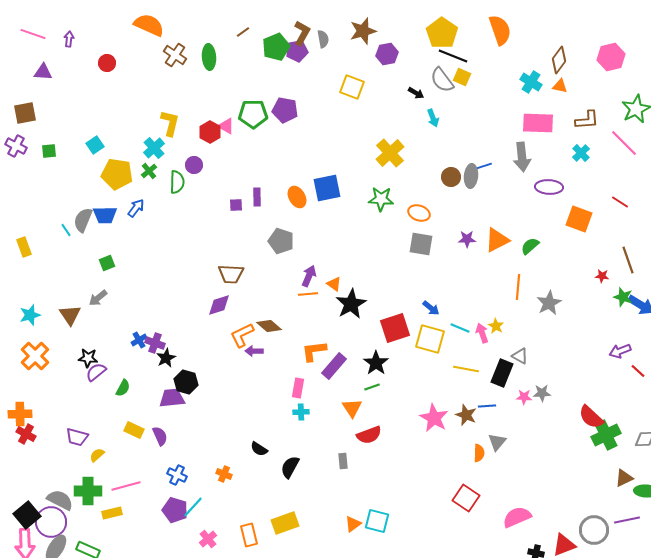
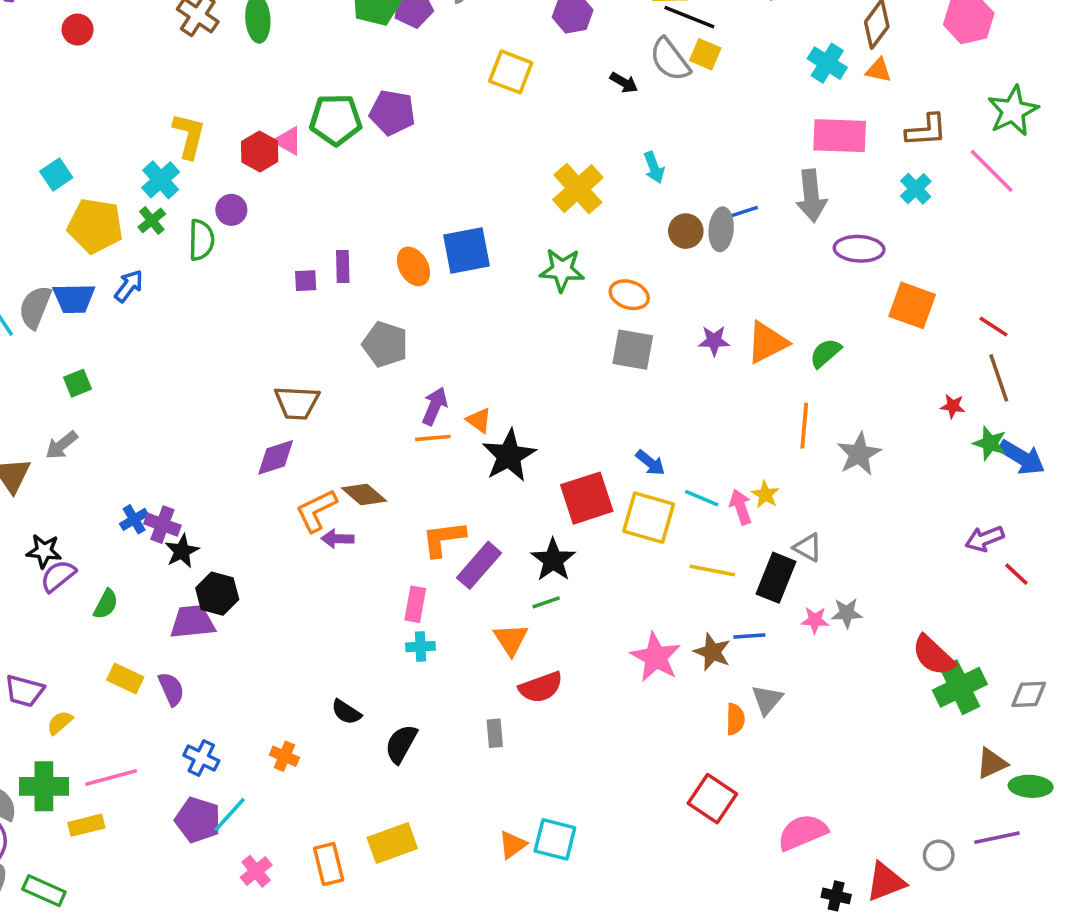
cyan arrow: (433, 118) -> (654, 167), moved
red line: (620, 202) -> (993, 327), moved
gray circle: (594, 530) -> (939, 855), size x0.6

